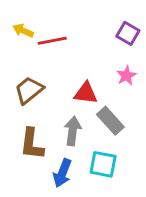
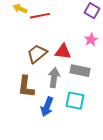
brown trapezoid: (29, 90) -> (37, 54), moved
gray rectangle: (110, 121) -> (80, 71), turned -36

